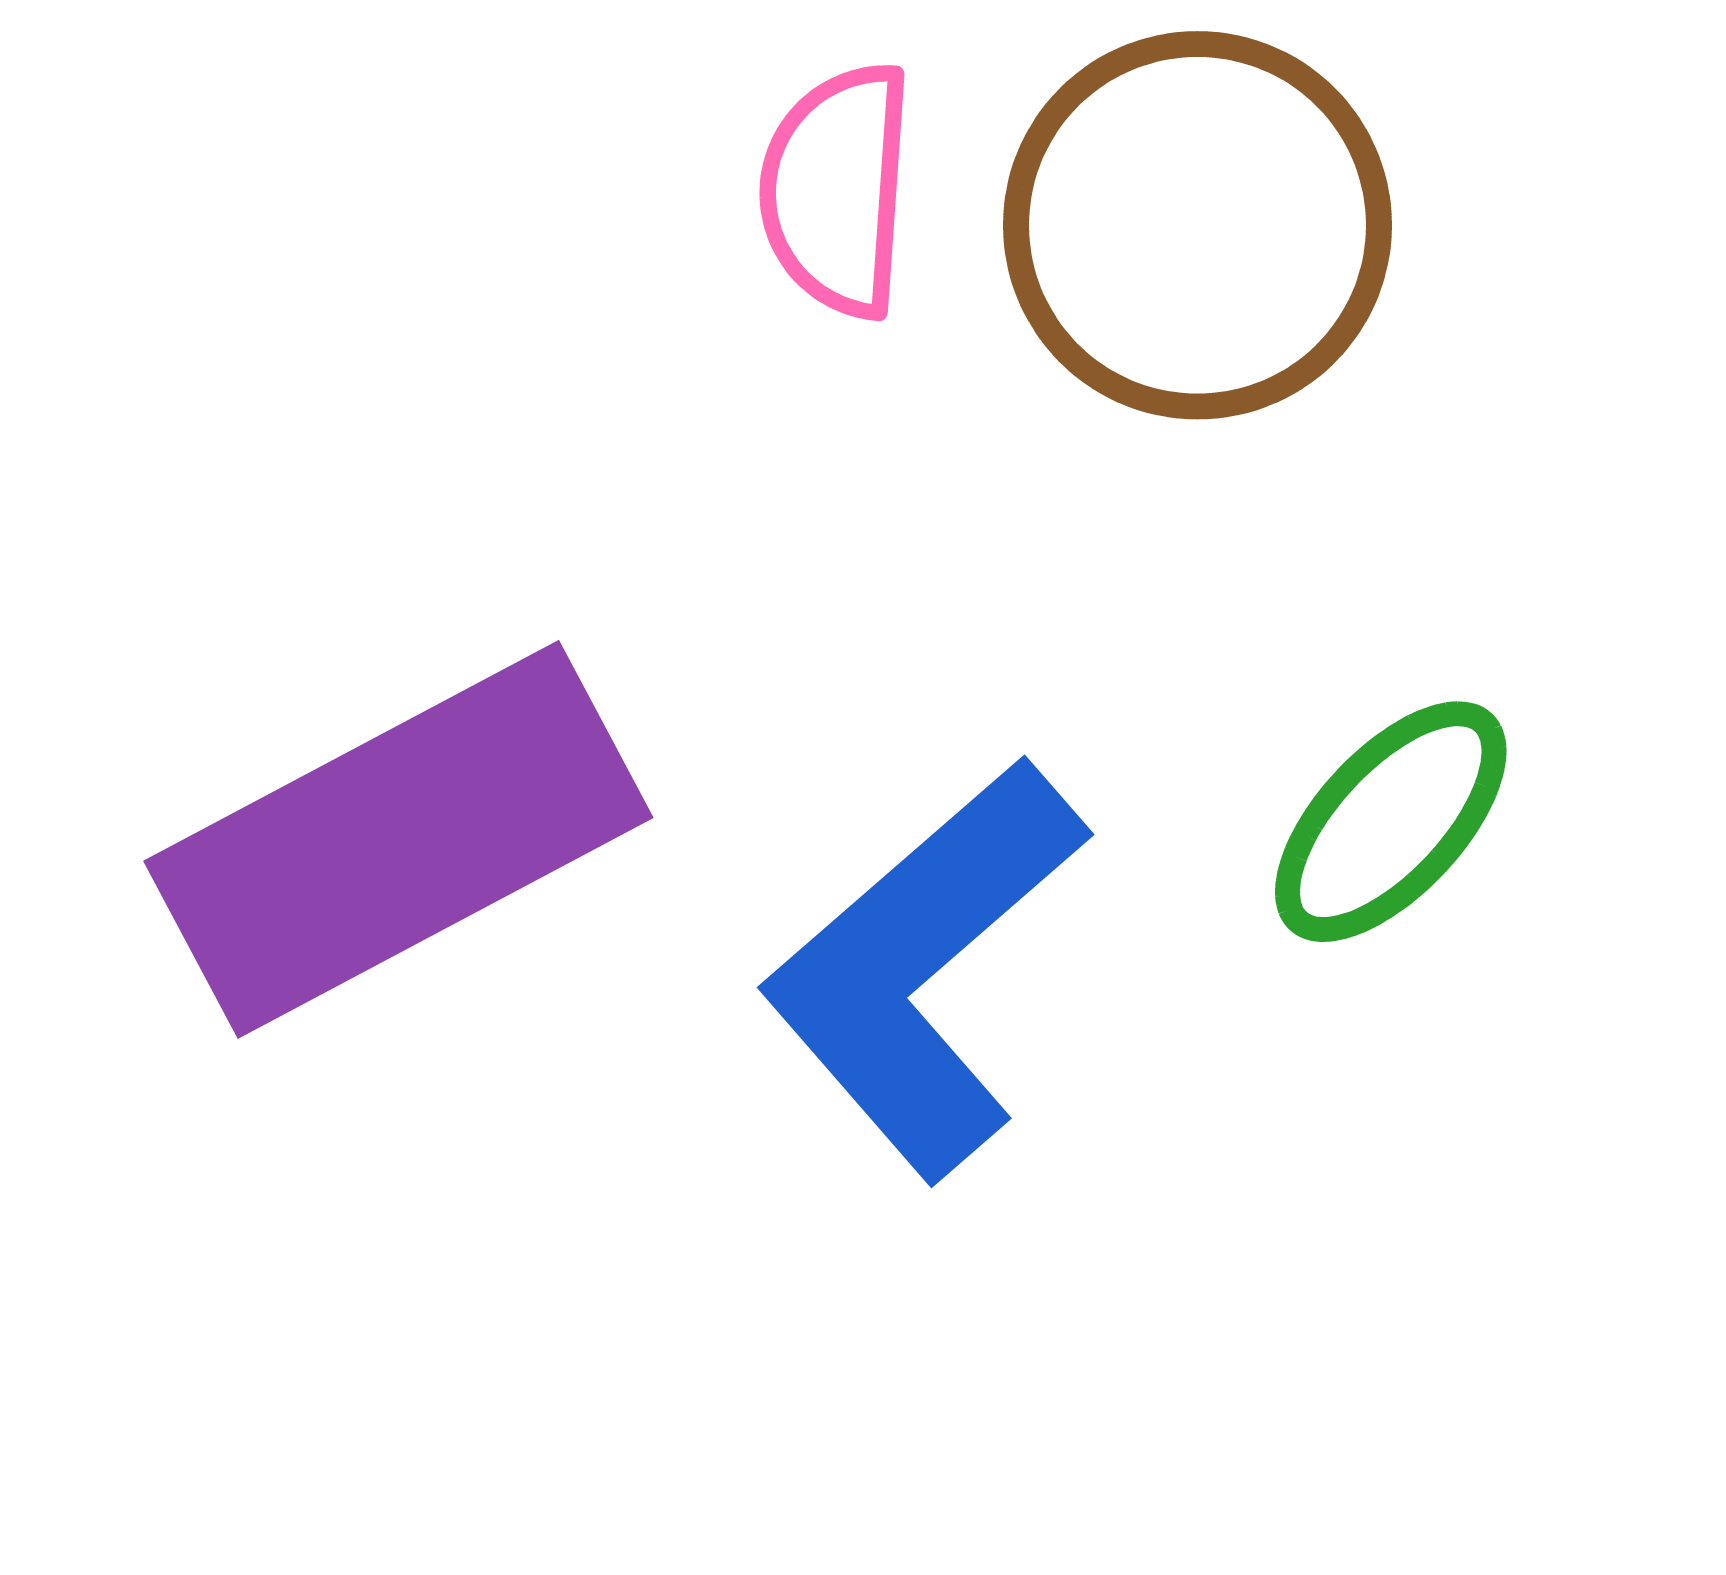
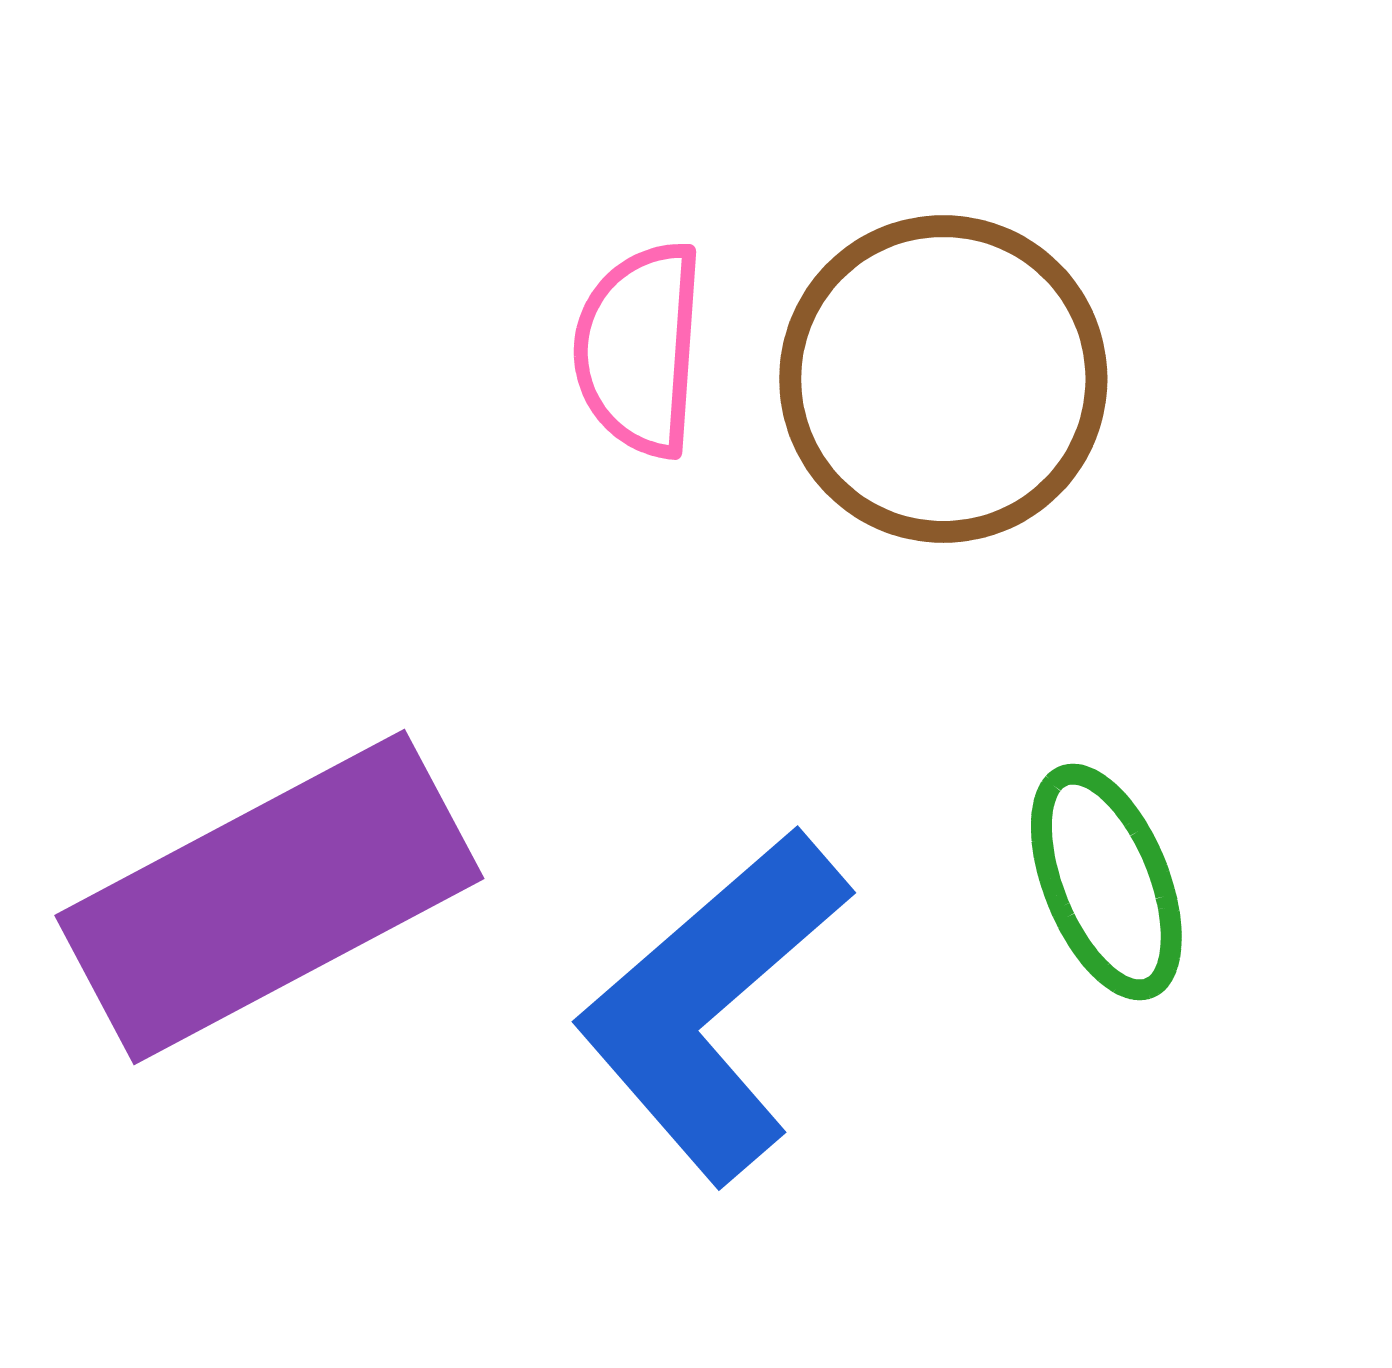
green ellipse: (1391, 822) -> (1106, 882), turned -65

